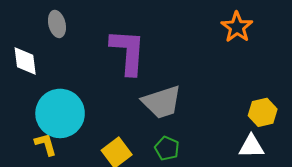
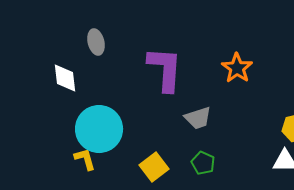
orange star: (237, 27) -> (237, 68), moved
gray trapezoid: (162, 102) -> (198, 118), size x0.7

